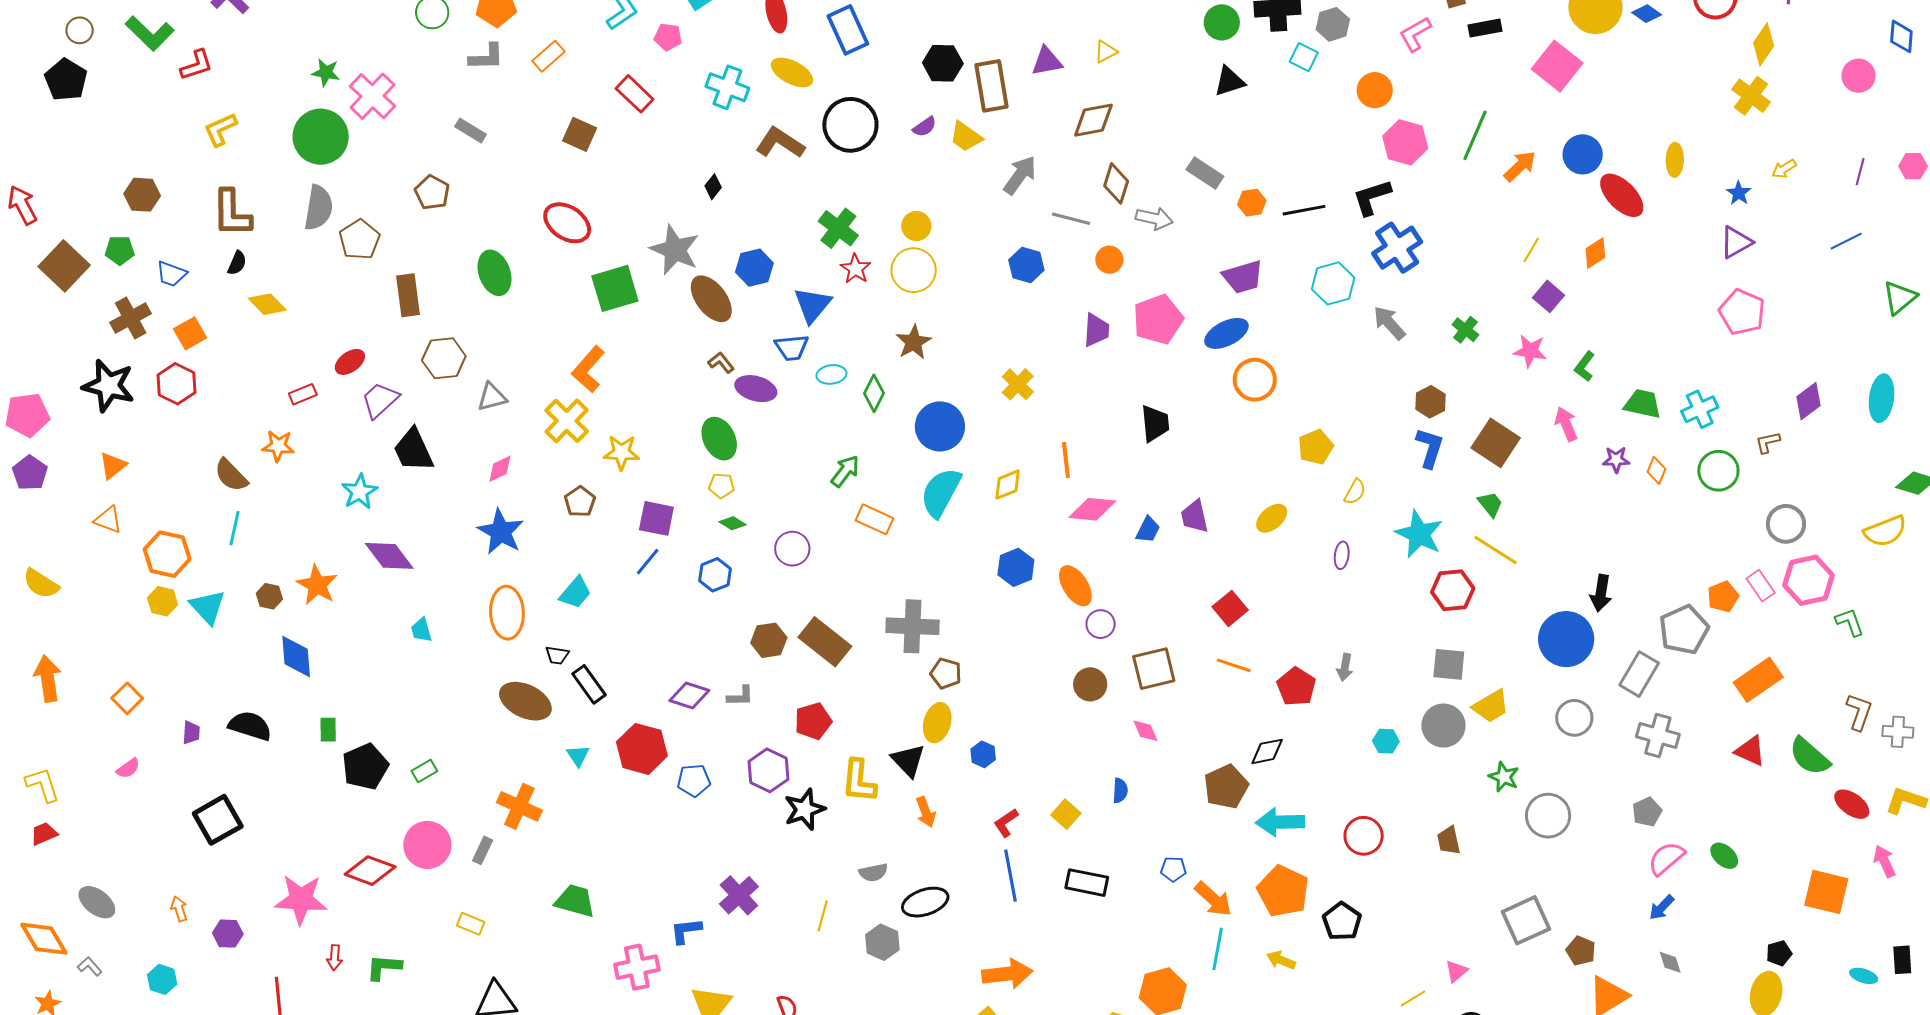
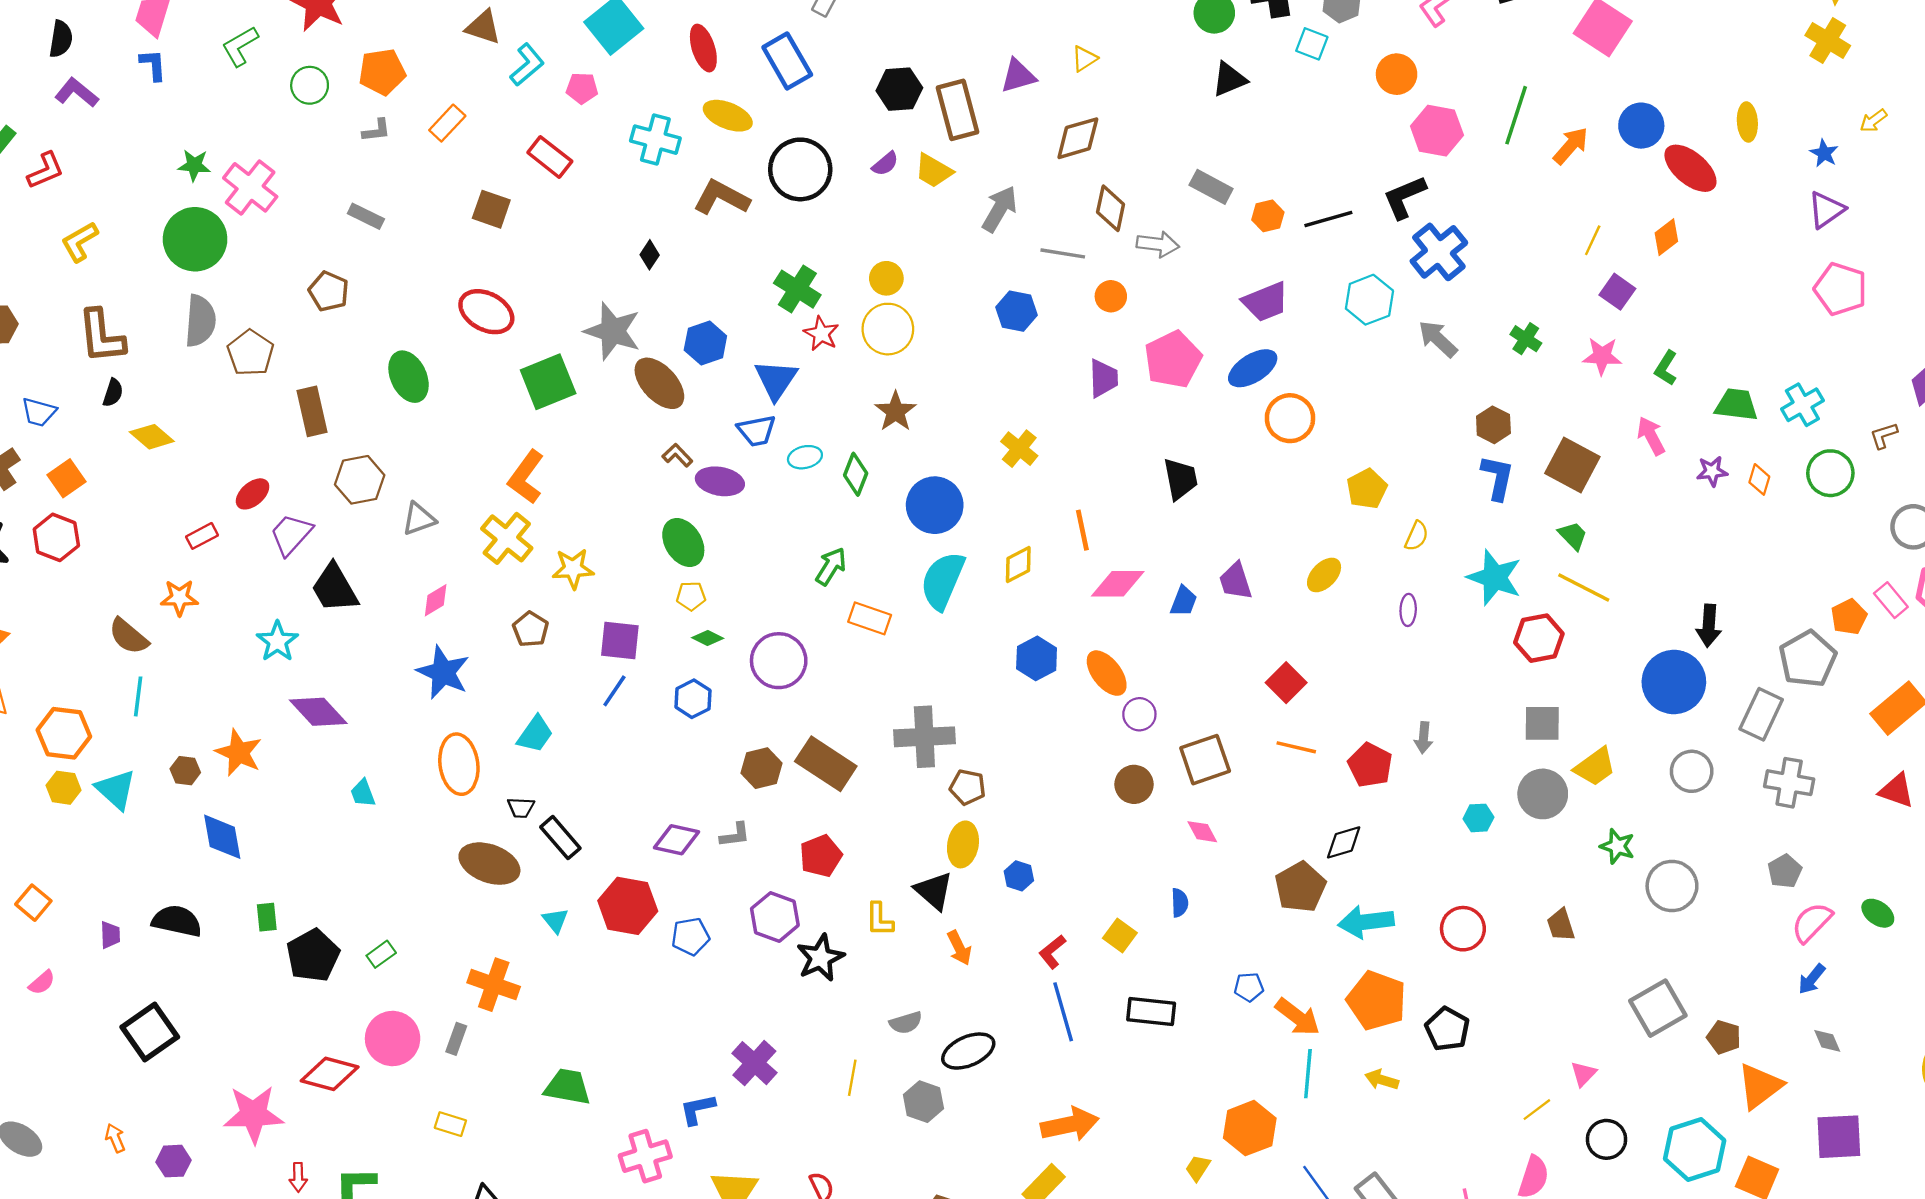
gray L-shape: (486, 57) -> (376, 130), size x0.7
purple circle: (792, 549) -> (779, 661), size x1.4
yellow L-shape: (859, 781) -> (879, 919), size x0.7

